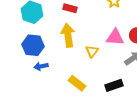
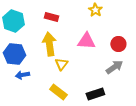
pink triangle: (115, 37) -> (86, 41), moved
yellow triangle: (92, 51) -> (61, 64), moved

